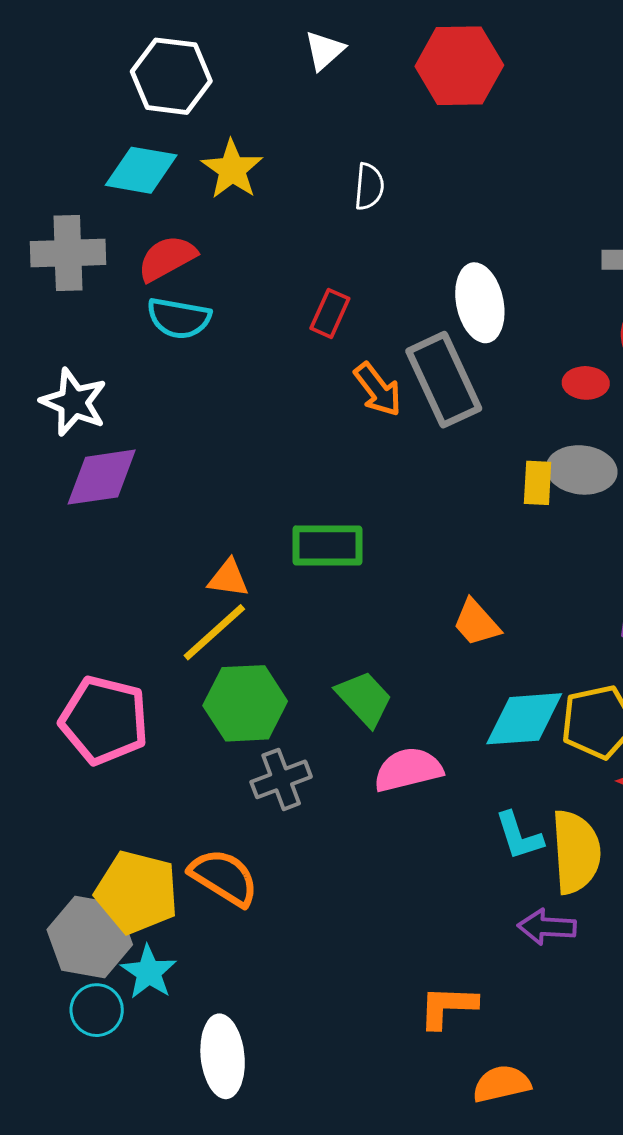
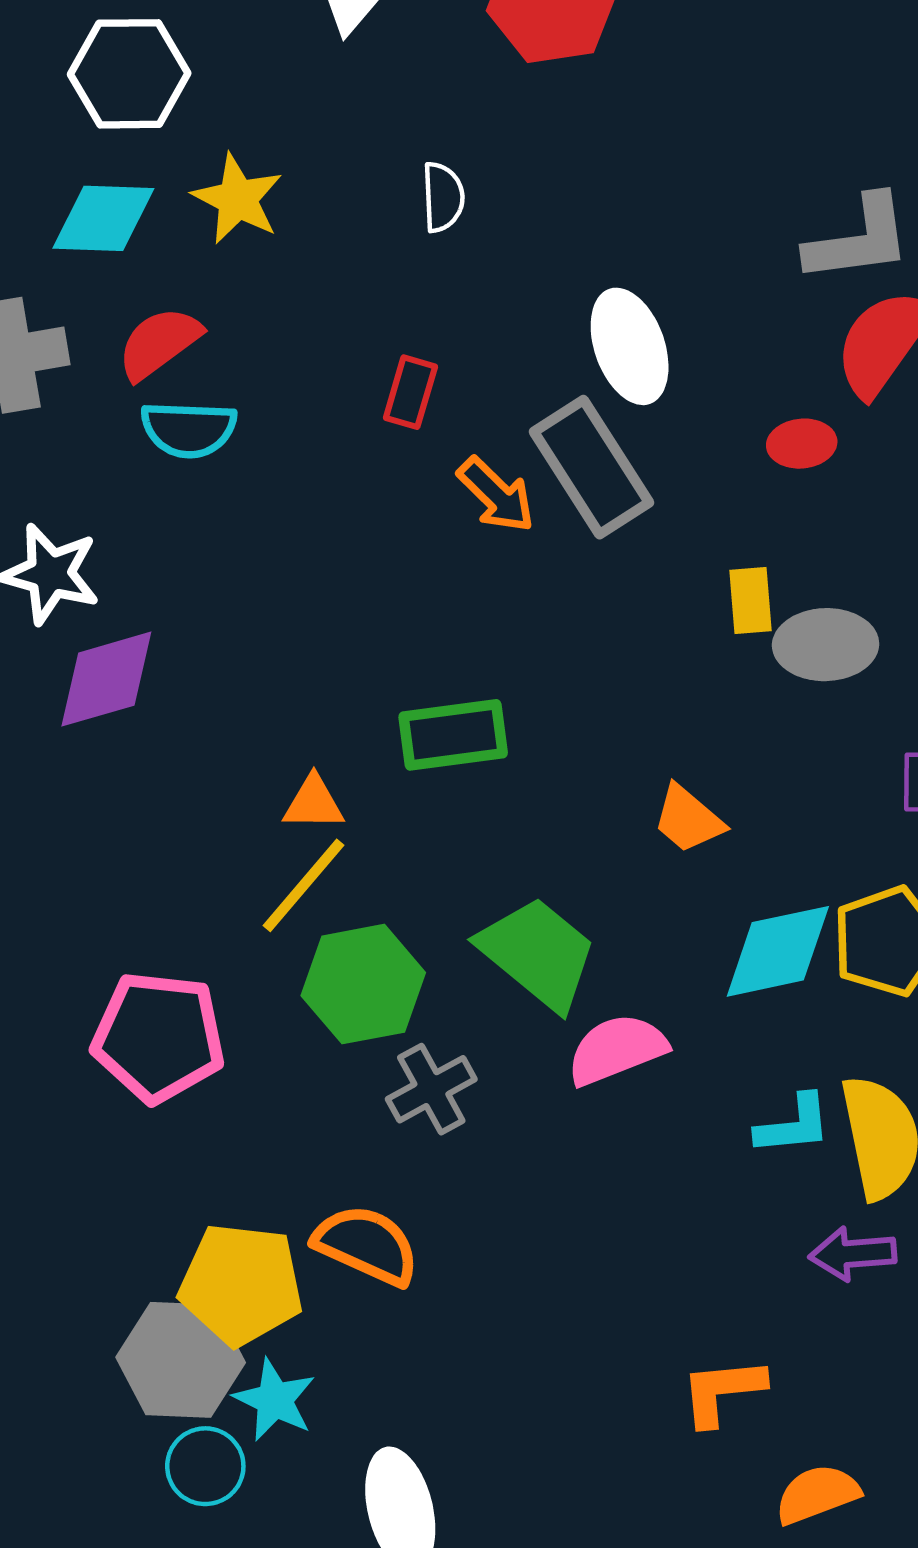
gray ellipse: (582, 470) -> (826, 645), moved
green trapezoid: (364, 699) -> (538, 953), size x1.4
cyan L-shape: (519, 836) -> (794, 1125), turned -70

